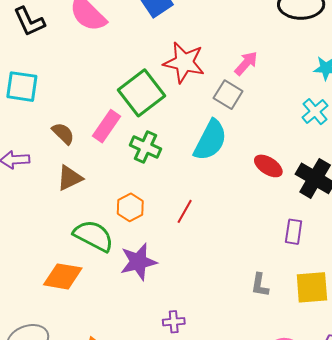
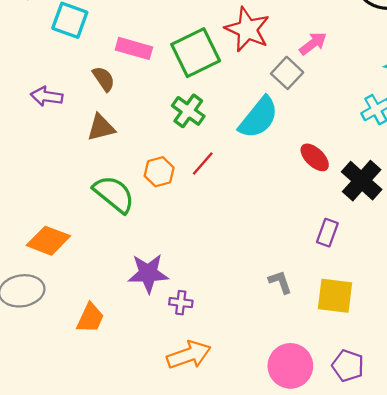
pink rectangle: (107, 126) -> (134, 48), moved, turned 60
red line: (185, 211) -> (203, 163), moved
purple star: (138, 262) -> (148, 273), moved
orange diamond: (63, 276) -> (48, 241), moved
gray L-shape: (260, 285) -> (280, 282), turned 140

